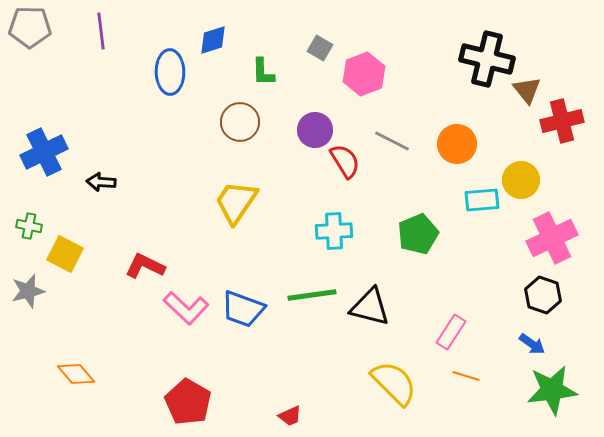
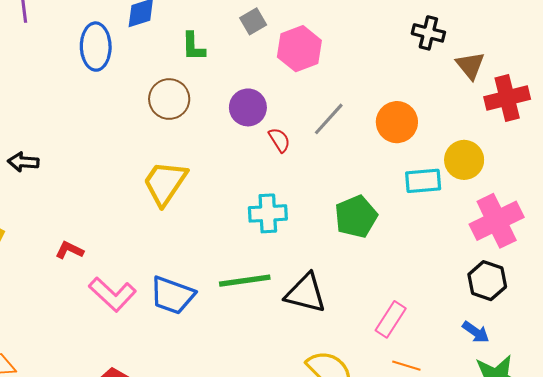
gray square: (320, 48) -> (253, 21), turned 30
black cross: (487, 59) -> (428, 33), size x0.6
gray line: (392, 141) -> (329, 119), turned -75
red semicircle: (345, 161) -> (279, 140), size x0.7
red L-shape: (145, 266) -> (69, 250), size x0.7

